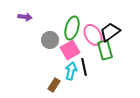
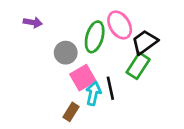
pink ellipse: (93, 35) -> (120, 25), moved
pink square: (70, 50) -> (83, 78), moved
green rectangle: (105, 50) -> (138, 66), turned 48

